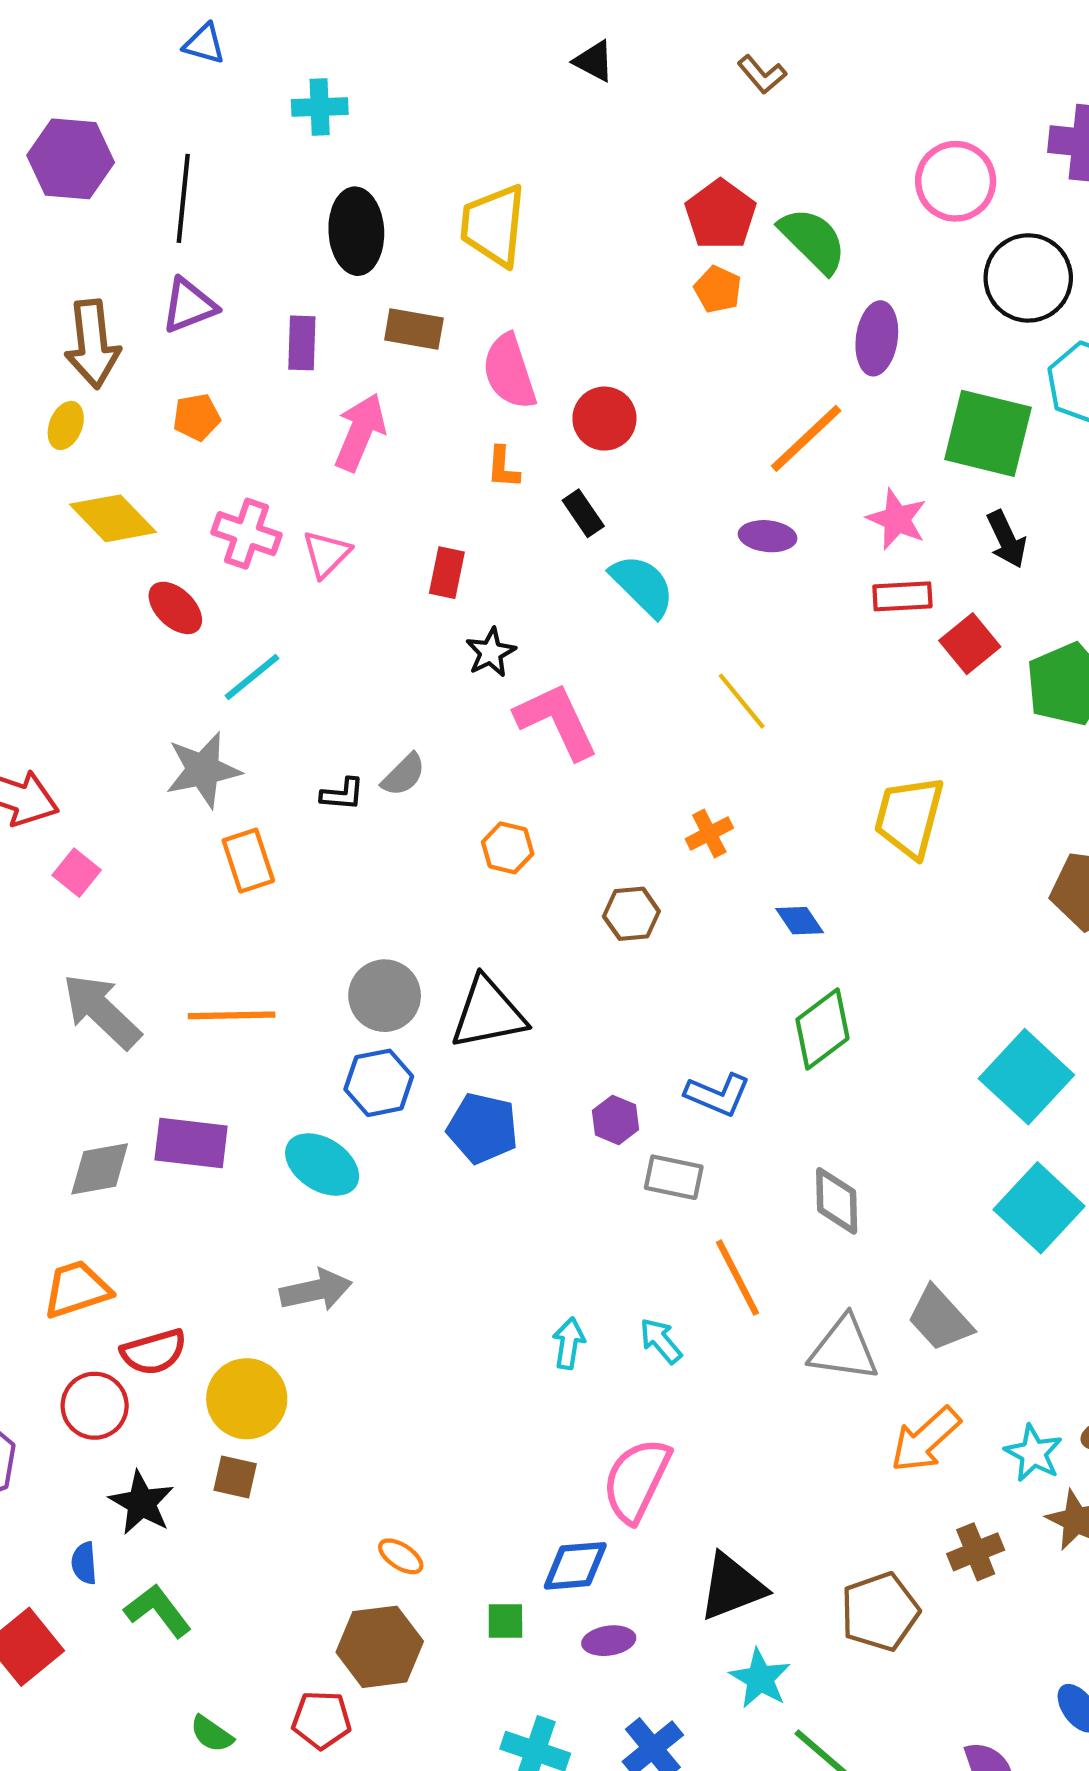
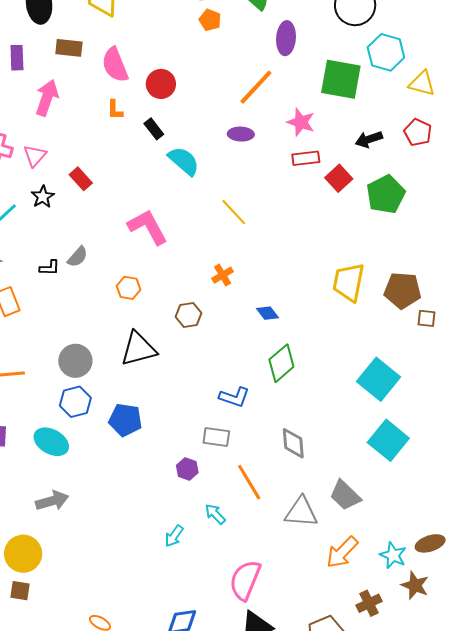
black arrow: (1007, 539) -> (369, 139), moved, turned 100
red rectangle: (447, 573) -> (81, 179), moved, turned -50
black star: (491, 652) -> (43, 197), moved
yellow trapezoid: (909, 817) -> (349, 282), moved
black triangle: (488, 1013) -> (138, 349), moved
purple hexagon: (616, 1120) -> (187, 469), moved
cyan arrow: (569, 1343) -> (174, 536), moved, turned -150
pink semicircle: (637, 1480) -> (245, 580), moved

